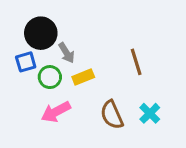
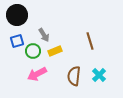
black circle: (41, 33) -> (17, 15), moved
brown semicircle: (112, 115) -> (74, 76), turned 30

